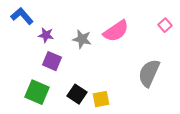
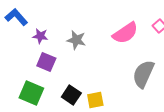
pink semicircle: (116, 31) -> (125, 33), moved

